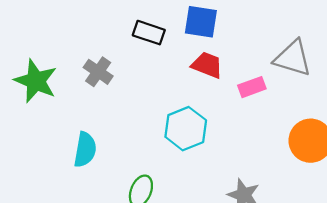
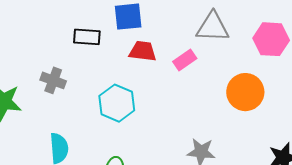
cyan hexagon: (186, 129) -> (117, 103), moved

